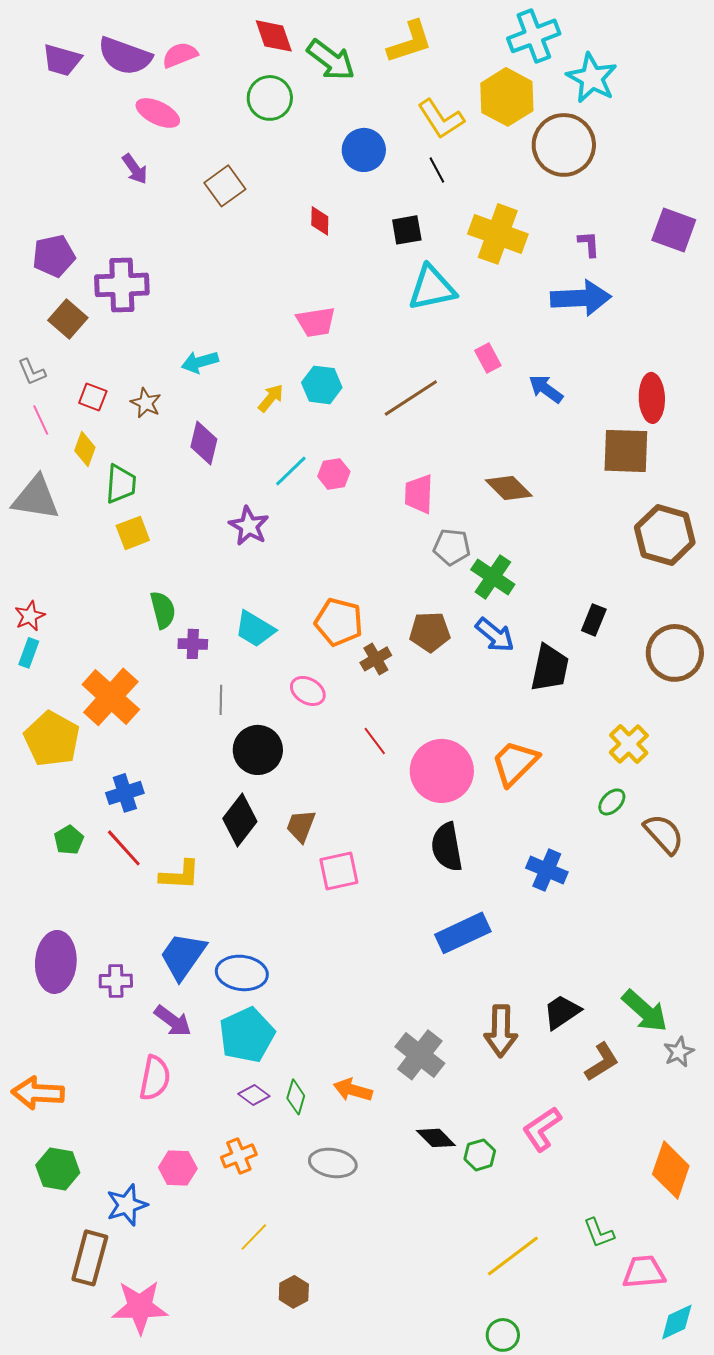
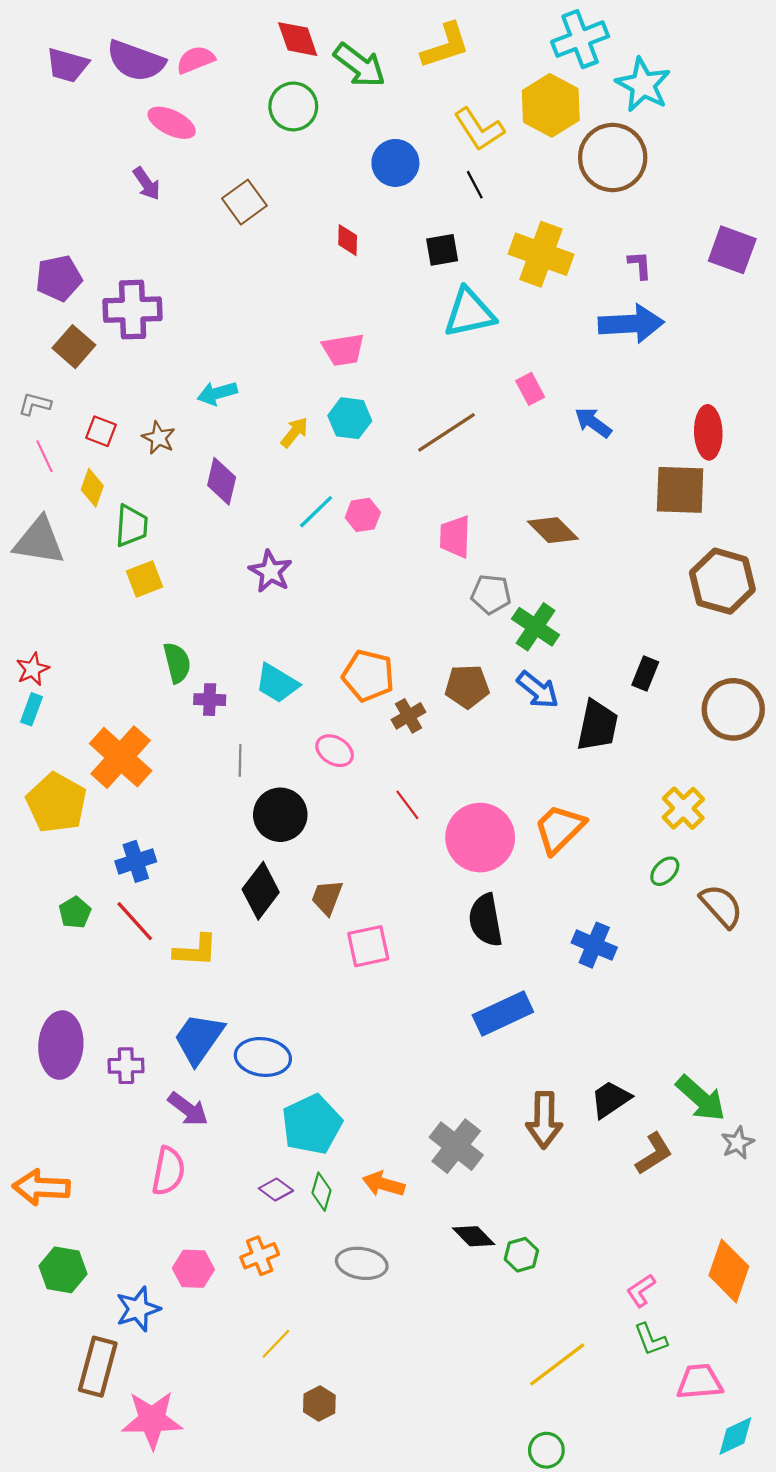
gray L-shape: (32, 372) -> (35, 404), turned 128
cyan pentagon: (247, 1035) -> (312, 1124), moved
pink L-shape: (542, 1129) -> (641, 1291), moved, size x0.7

